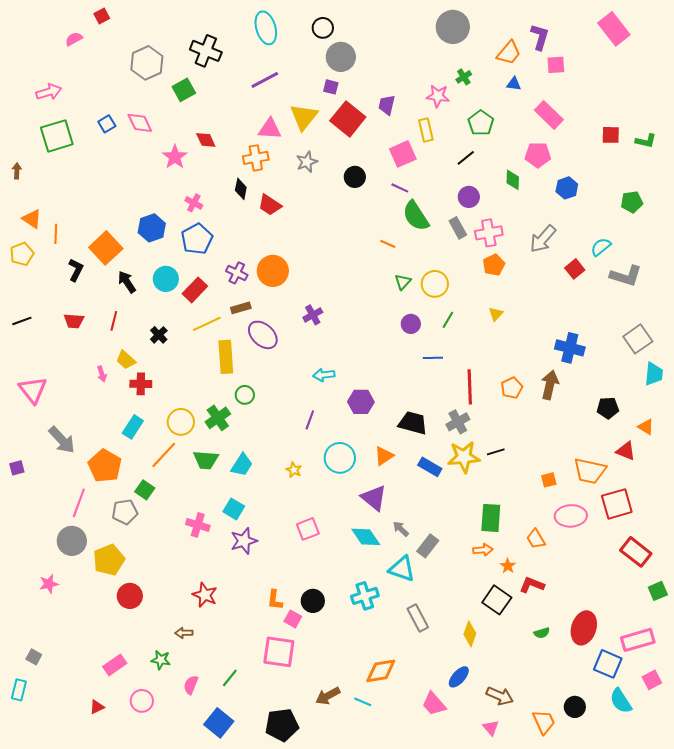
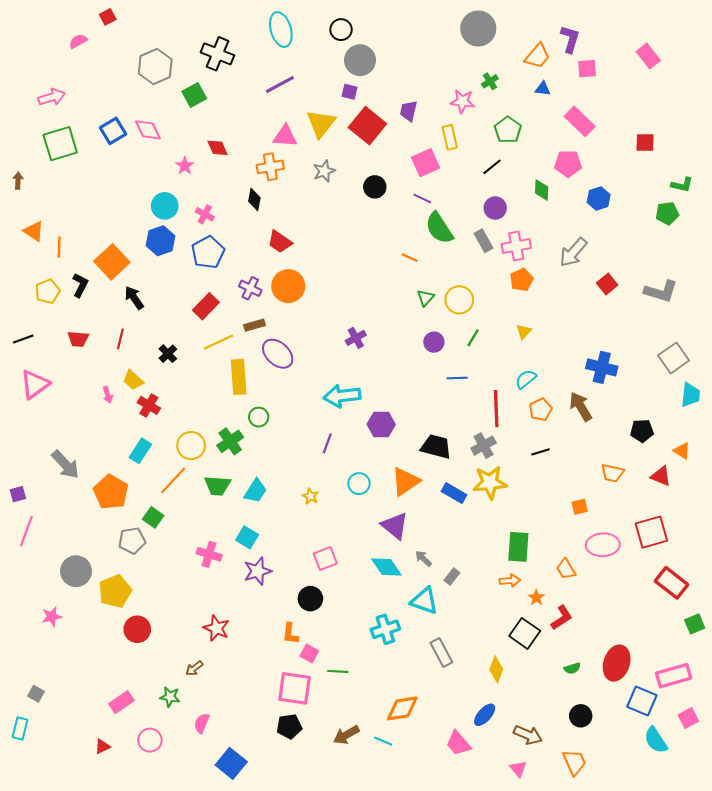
pink rectangle: (614, 29) -> (648, 56), moved, size x0.7
blue square: (107, 124) -> (113, 131), size x1.4
green L-shape: (646, 141) -> (682, 185), moved
pink star: (175, 157) -> (185, 166), size x0.7
red trapezoid: (270, 205) -> (280, 242), moved
cyan semicircle: (601, 247) -> (526, 379), moved
yellow pentagon: (22, 254) -> (48, 291), moved
cyan circle: (166, 279) -> (165, 206), moved
purple cross: (313, 315) -> (356, 338), moved
cyan arrow: (324, 375) -> (342, 396), size x1.6
red cross: (141, 384) -> (149, 405), turned 30
brown arrow: (550, 385) -> (581, 406), turned -44
pink triangle: (33, 390) -> (35, 384), moved, turned 32
black line: (496, 452) -> (541, 452), moved
orange triangle: (384, 456) -> (405, 481), size x1.4
cyan circle: (340, 458) -> (359, 484), size x0.7
orange trapezoid: (590, 471) -> (612, 473), moved, size x0.7
pink line: (79, 503) -> (26, 531), moved
gray rectangle: (428, 546) -> (452, 576), size x0.7
red L-shape: (532, 585) -> (562, 618), turned 125
black circle: (313, 601) -> (310, 599), moved
brown arrow: (184, 633) -> (194, 668), turned -36
green line: (230, 678) -> (338, 671), moved, turned 54
black circle: (575, 707) -> (581, 716), moved
black pentagon: (282, 725) -> (289, 726), moved, size x0.7

